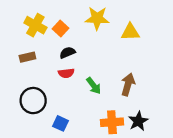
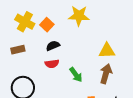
yellow triangle: (130, 32) -> (107, 51), moved

